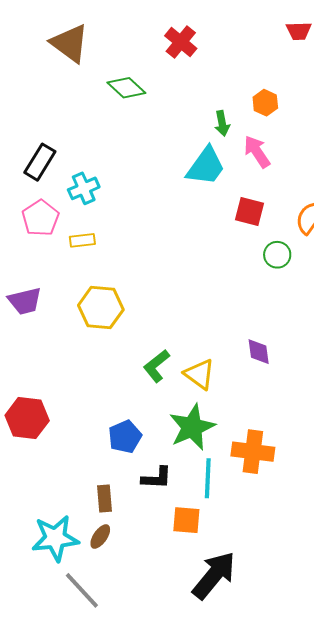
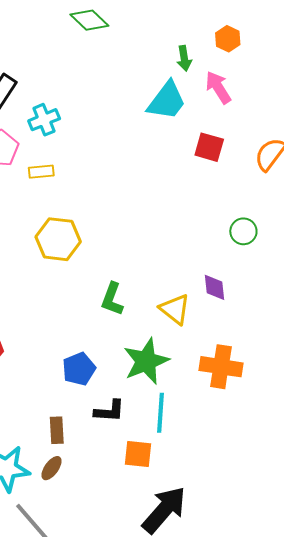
green circle: (277, 255) -> (243, 231), moved
green L-shape: (156, 366) -> (112, 299), turned -32
yellow triangle: (199, 374) -> (175, 309), moved
orange cross: (253, 452) -> (221, 367), moved

